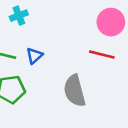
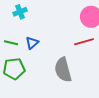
red line: (102, 54) -> (84, 42), turned -30

